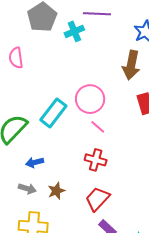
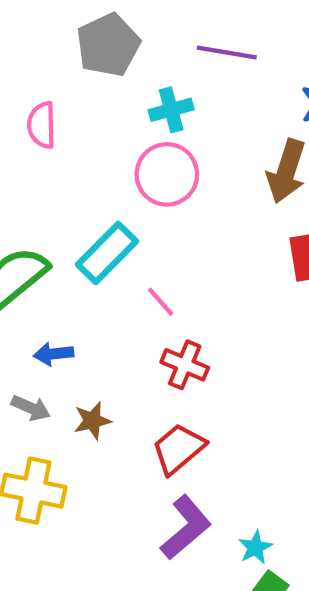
cyan cross: (74, 31) -> (171, 110), moved
pink circle: (90, 99) -> (167, 174), moved
pink line: (98, 127) -> (161, 302), moved

